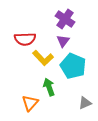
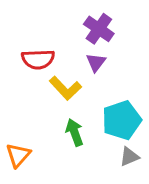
cyan pentagon: (73, 66) -> (122, 120), moved, turned 30
orange triangle: (30, 103) -> (18, 155), moved

